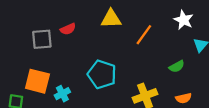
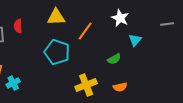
red semicircle: (68, 29) -> (18, 26), turned 112
cyan pentagon: (102, 74) -> (57, 52), moved

